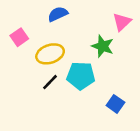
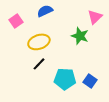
pink square: (19, 37) -> (16, 21), moved
cyan pentagon: (81, 76) -> (65, 79), moved

